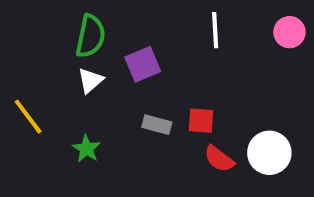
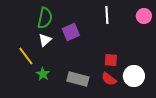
yellow line: (28, 117) -> (26, 56), moved
red square: (201, 121) -> (111, 60), moved
gray rectangle: (157, 125) -> (78, 79), moved, size x1.5

